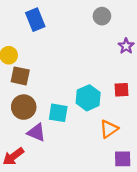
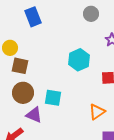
cyan hexagon: (88, 98) -> (79, 60), moved

